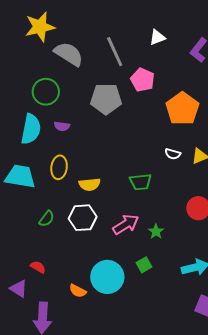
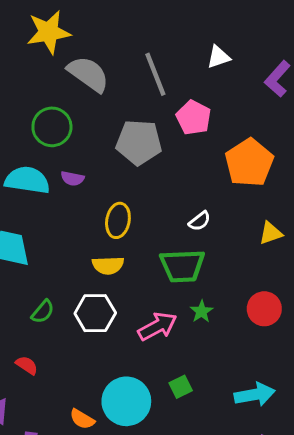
cyan semicircle: (31, 129) -> (27, 180), turned -96
white semicircle: (173, 154) -> (200, 221), moved, turned -56
yellow ellipse: (59, 167) -> (118, 220), moved
green trapezoid: (141, 182) -> (182, 266), size x1.4
green star: (156, 231) -> (202, 311), moved
red semicircle: (38, 267) -> (27, 365), moved

